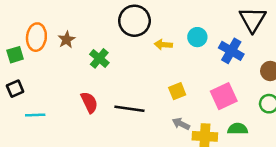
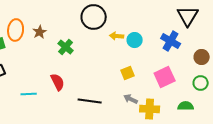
cyan circle: (197, 37) -> (135, 40), moved
black line: (129, 109) -> (90, 101), moved
cyan line: (35, 115) -> (29, 94), moved
green semicircle: (238, 129) -> (186, 106), moved

